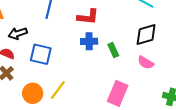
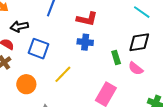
green rectangle: (113, 50) -> (116, 57), moved
yellow line: (58, 90) -> (63, 74), moved

